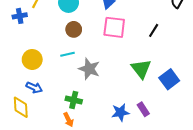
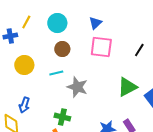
yellow circle: (32, 59) -> (24, 65), moved
green triangle: (141, 69) -> (127, 87), turned 40
blue arrow: (34, 88) -> (24, 105), turned 84

